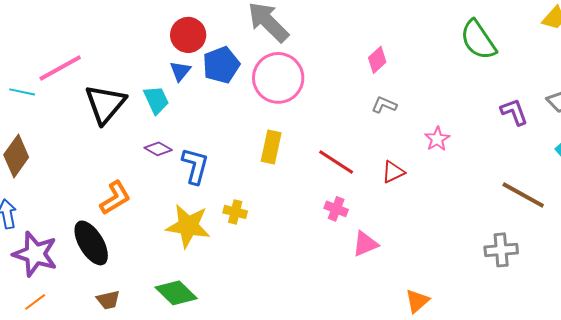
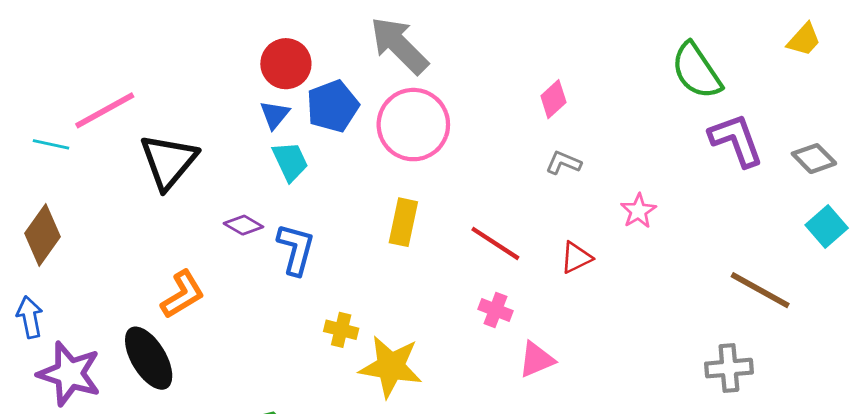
cyan trapezoid: (156, 100) -> (290, 161), moved
purple L-shape: (514, 112) -> (736, 140), moved, size x1.4
yellow cross: (235, 212) -> (341, 330), moved
yellow star: (188, 226) -> (391, 367), moved

